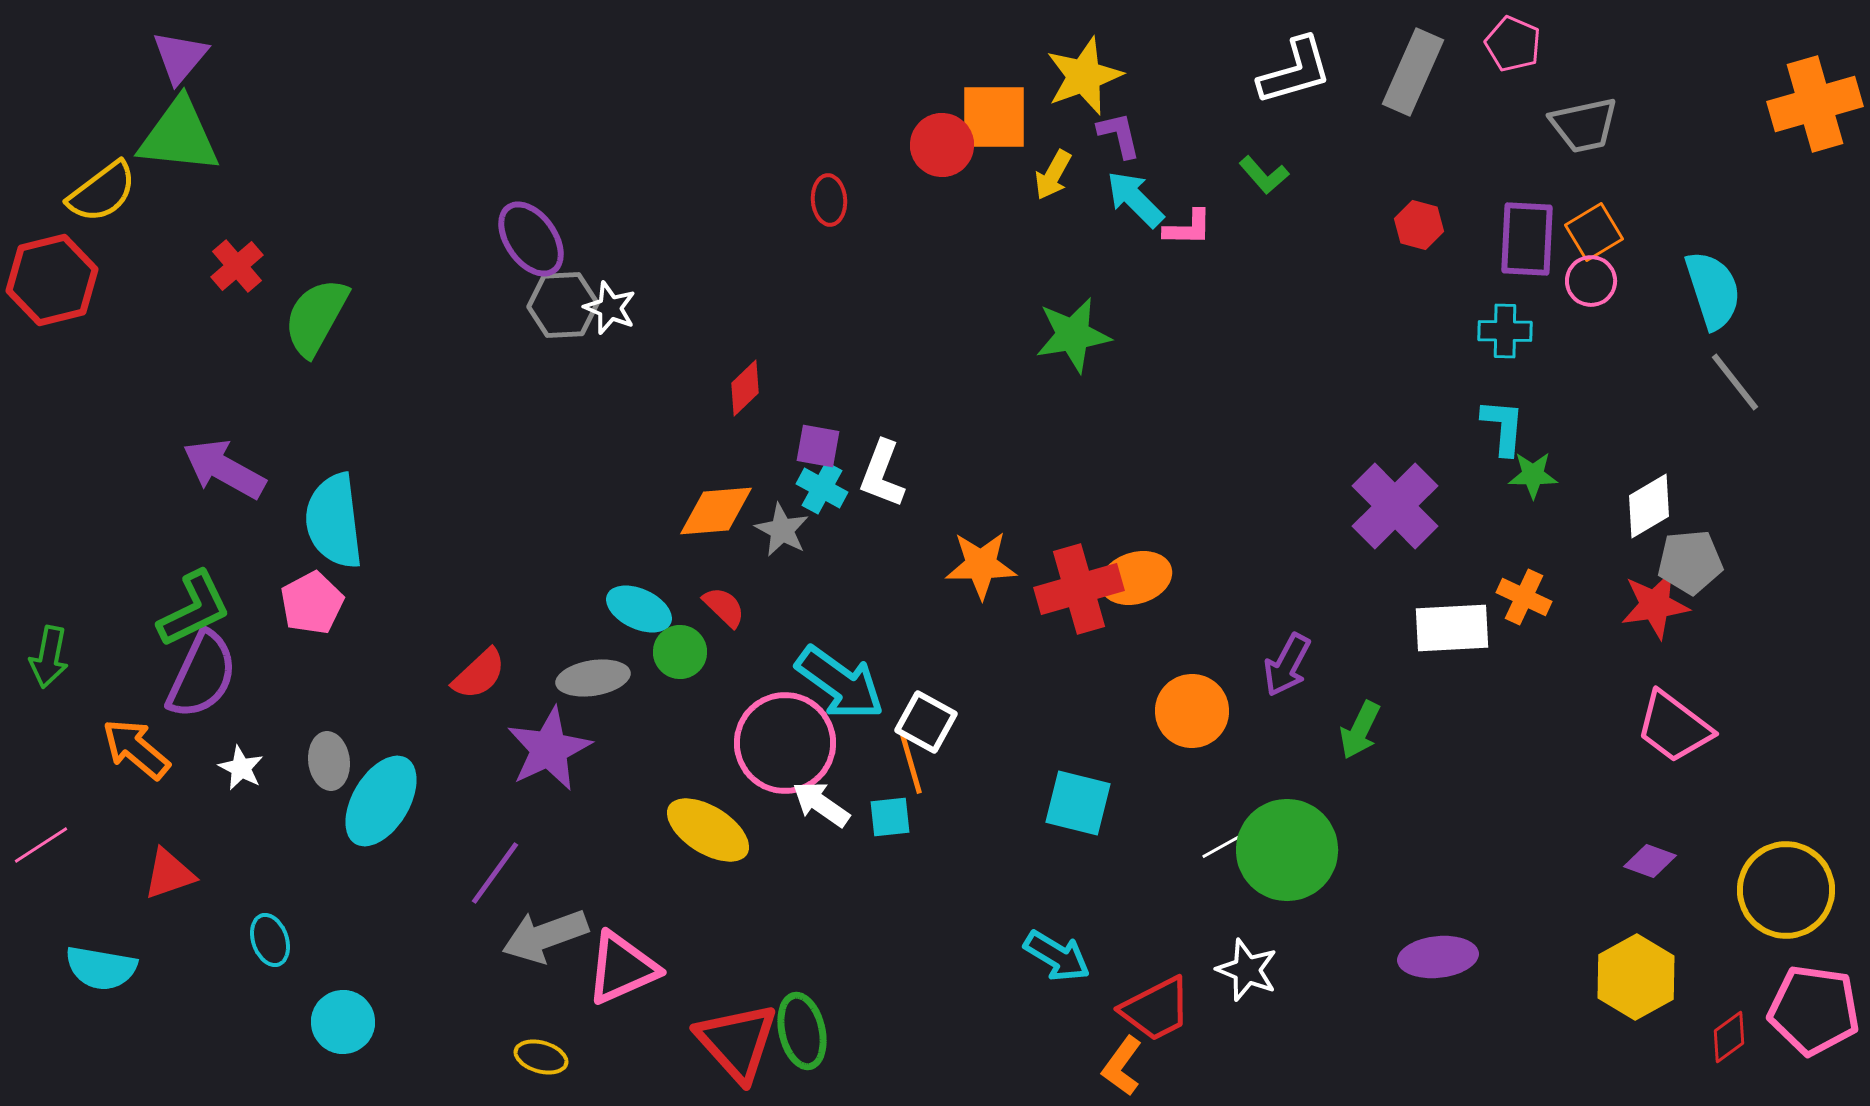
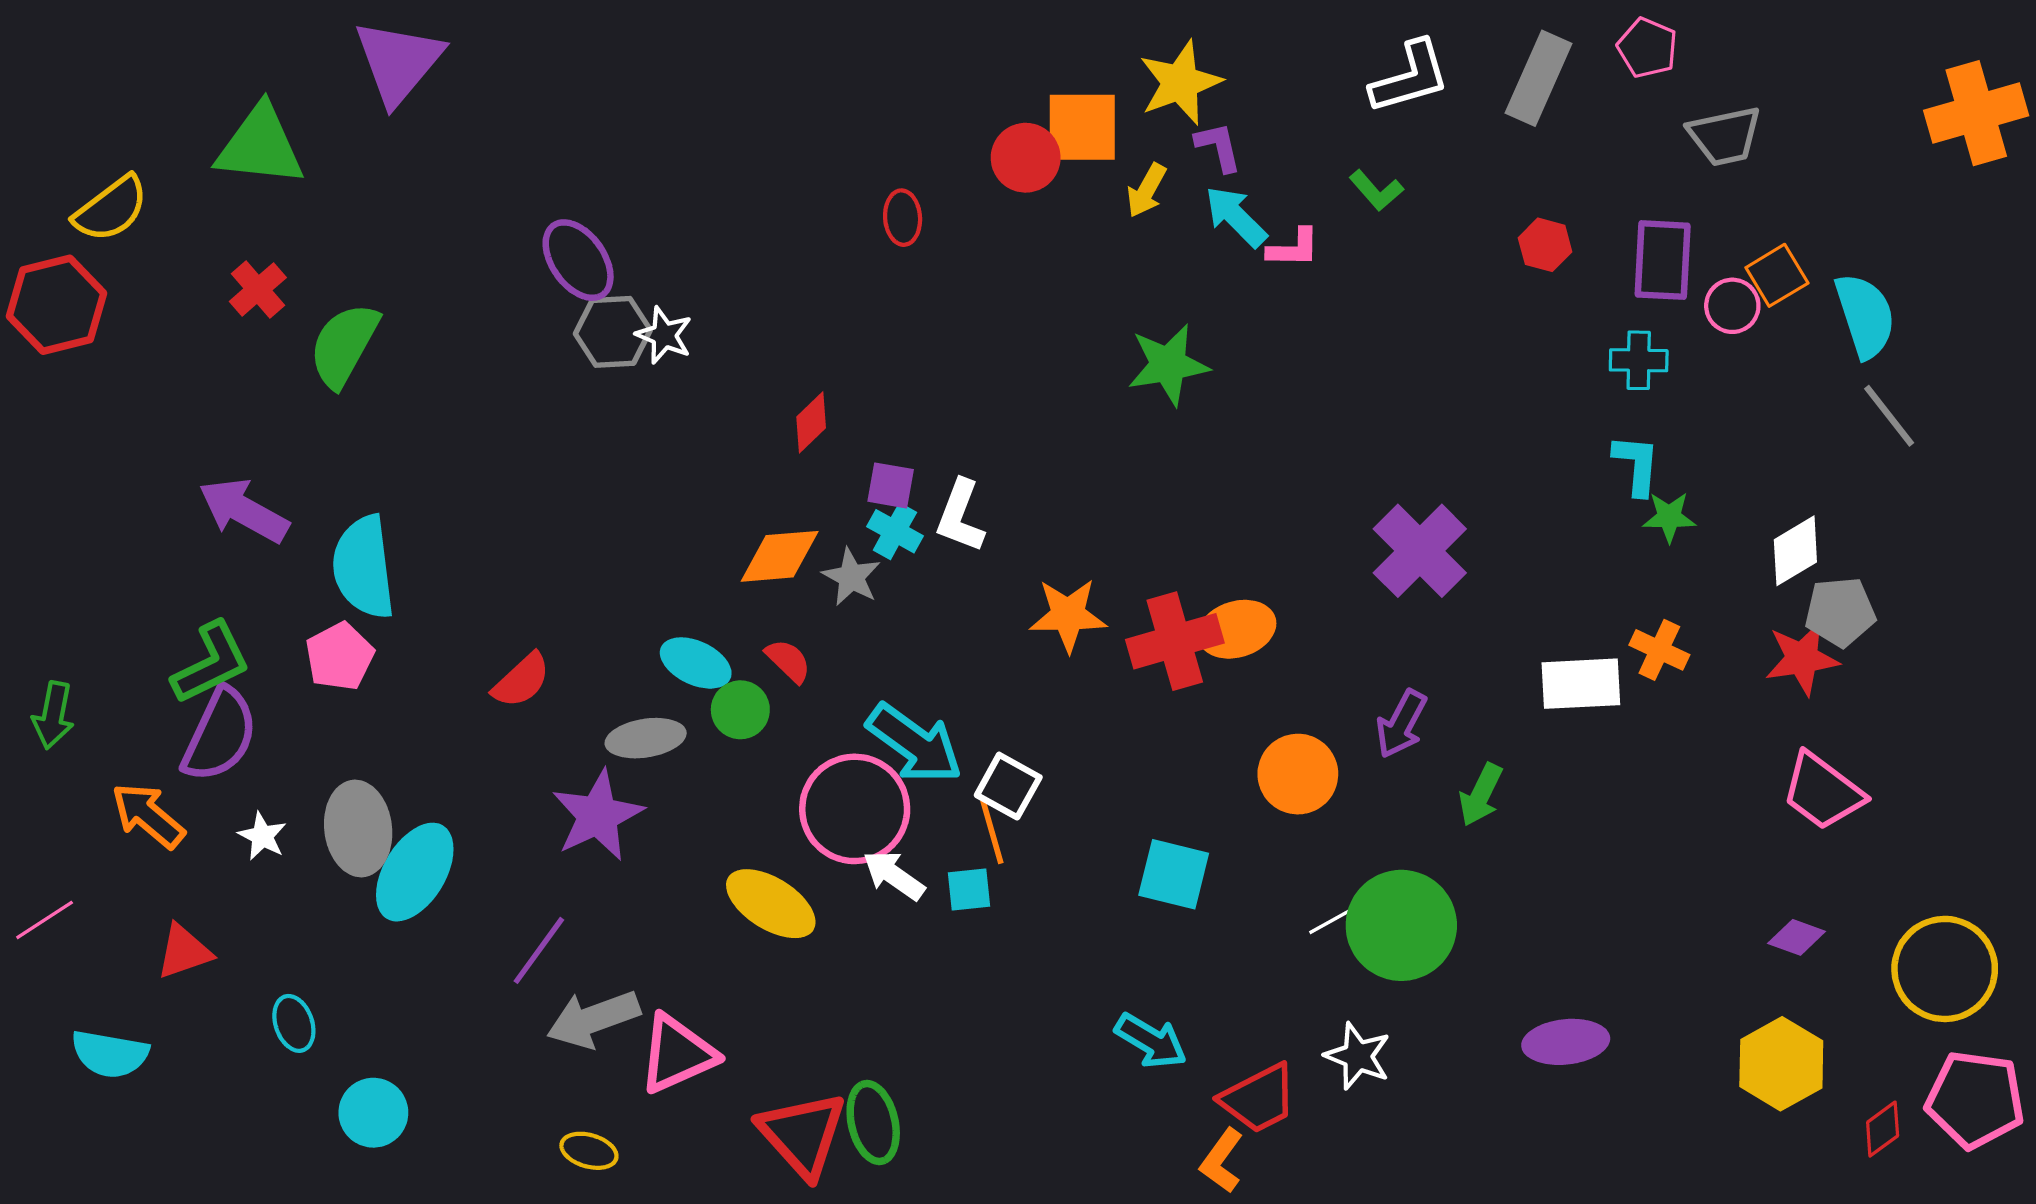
purple triangle: (180, 57) -> (398, 62), moved, size x1.5
green triangle: (179, 136) -> (260, 146), moved
orange square: (1594, 232) -> (1777, 275), moved
purple cross: (1395, 506) -> (1420, 551), moved
red semicircle: (479, 674) -> (521, 680), moved
gray ellipse: (329, 761) -> (358, 828), size x1.5

